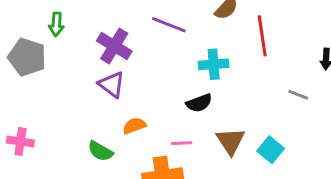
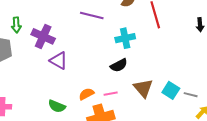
purple cross: (114, 46) -> (43, 36), moved
gray line: (298, 95) -> (191, 95), moved
orange semicircle: (134, 126) -> (86, 94), moved

